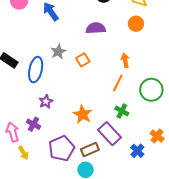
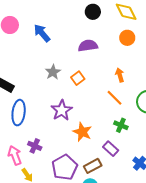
blue ellipse: (36, 70) -> (19, 113), moved
orange line: (118, 83) -> (114, 98), turned -66
purple star: (46, 102) -> (62, 110), moved, size x1.5
purple rectangle: (110, 134) -> (111, 149), size x0.7

